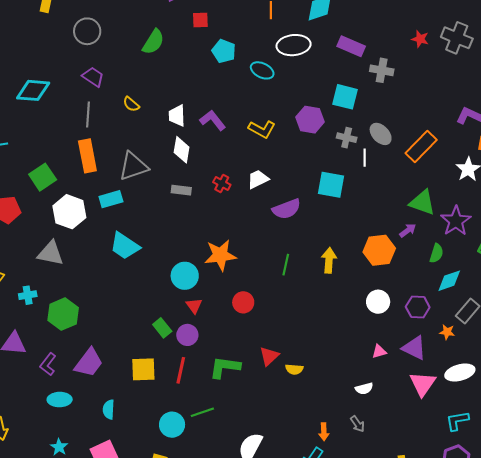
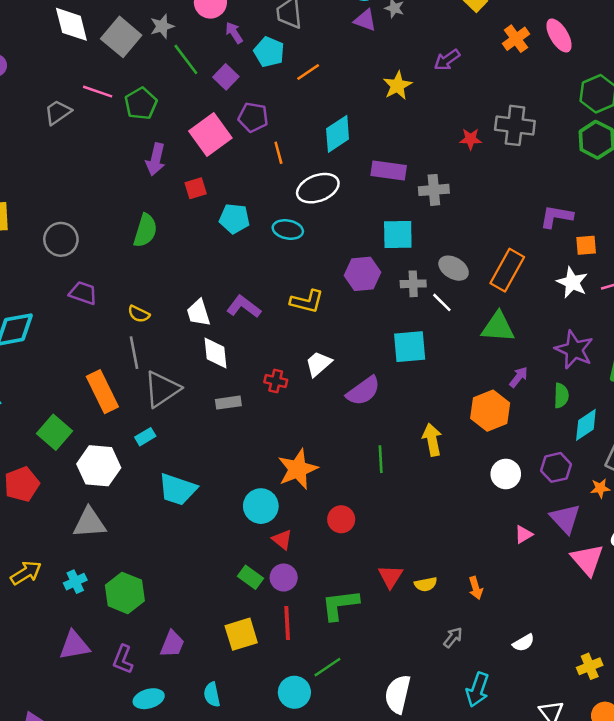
gray line: (88, 114) -> (134, 353), moved
white line: (365, 158) -> (442, 302), turned -30
cyan rectangle: (111, 199) -> (145, 437), size x0.7
green triangle: (422, 202) -> (498, 327), moved
purple triangle: (414, 348) -> (565, 519), turned 36
purple trapezoid: (89, 363) -> (172, 644), size x0.7
white semicircle: (364, 389) -> (523, 643), moved
gray arrow: (357, 424) -> (453, 637), moved, turned -90
orange arrow: (324, 432) -> (476, 588), moved

